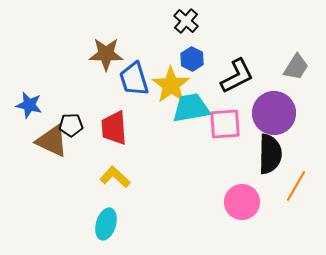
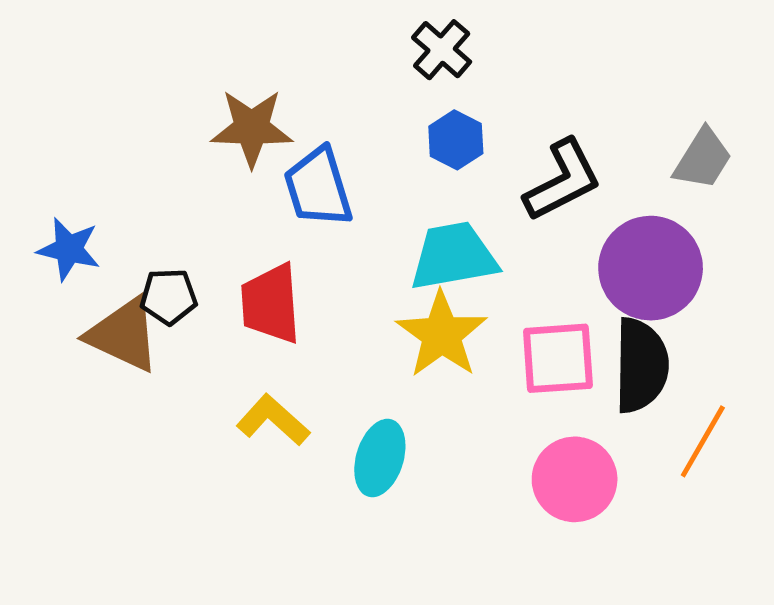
yellow star: (171, 85) -> (442, 335), moved
pink square: (225, 124) -> (558, 358), moved
cyan ellipse: (106, 224) -> (380, 458), moved

